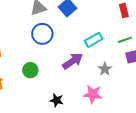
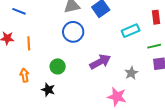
cyan rectangle: (94, 40) -> (131, 31), moved
black star: (57, 100) -> (48, 90), moved

